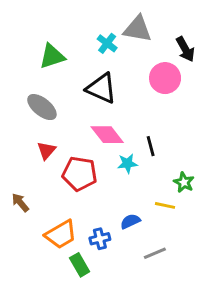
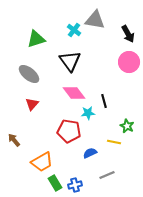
pink circle: (165, 78) -> (129, 62), moved
black triangle: (101, 88) -> (70, 61), turned 30
red pentagon: (80, 174) -> (69, 131), moved
blue cross: (100, 239) -> (75, 185), moved

